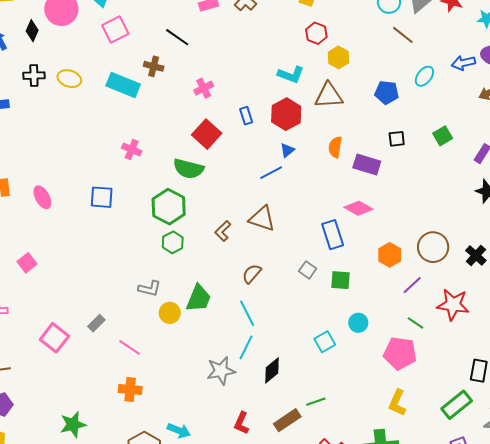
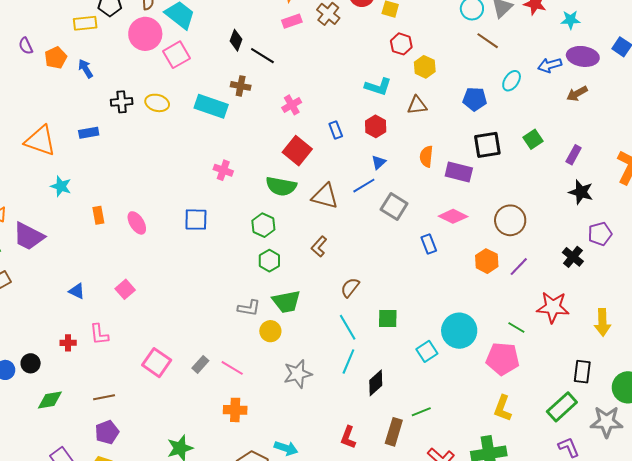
pink square: (115, 29) -> (177, 55), moved
black diamond: (32, 31) -> (236, 40), moved
brown triangle: (329, 95) -> (417, 105), size x0.7
red hexagon: (286, 114) -> (376, 126), size x0.7
black square: (397, 139) -> (487, 145), size x1.6
green hexagon: (169, 207) -> (263, 225), size x0.7
brown triangle: (262, 219) -> (325, 196), moved
blue rectangle: (333, 235) -> (429, 244), size x0.7
brown circle: (433, 247) -> (510, 220), moved
gray square: (308, 270) -> (394, 207), moved, size x1.5
green square: (341, 280) -> (388, 319), moved
purple line: (412, 285) -> (519, 267), moved
green trapezoid: (199, 298) -> (286, 302), moved, turned 60
gray rectangle: (96, 323) -> (200, 364), moved
cyan circle: (358, 323) -> (459, 331), size x1.8
gray star: (221, 371) -> (298, 374), moved
brown rectangle: (287, 420) -> (394, 432), turned -36

